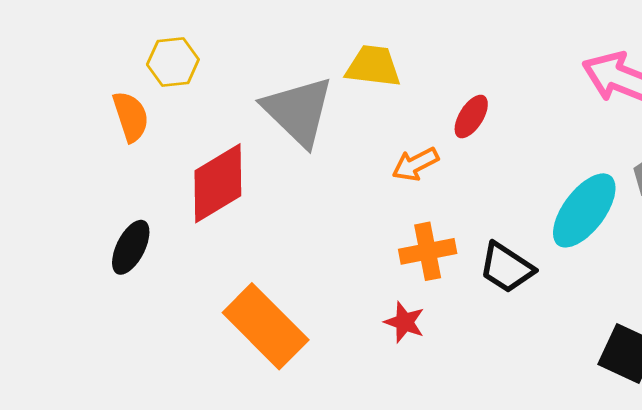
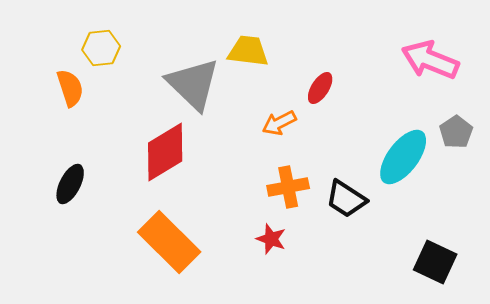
red diamond: (218, 183) -> (165, 152), moved

